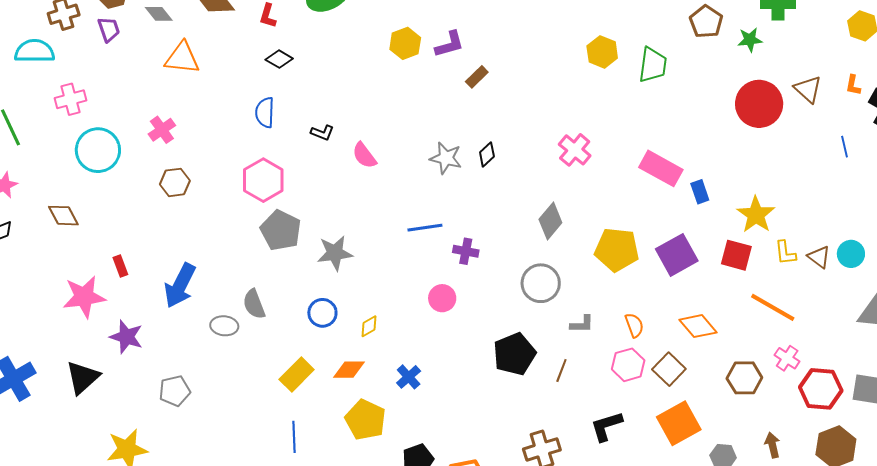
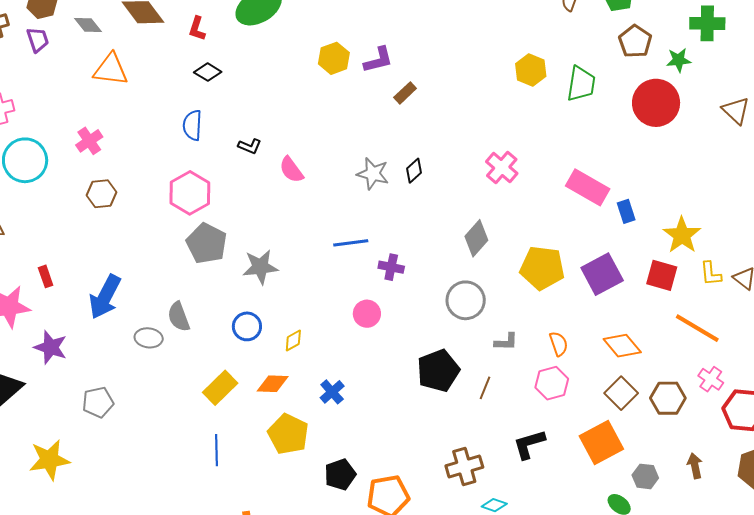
red circle: (759, 104) -> (656, 103), moved
brown square: (669, 369) -> (621, 393), moved

